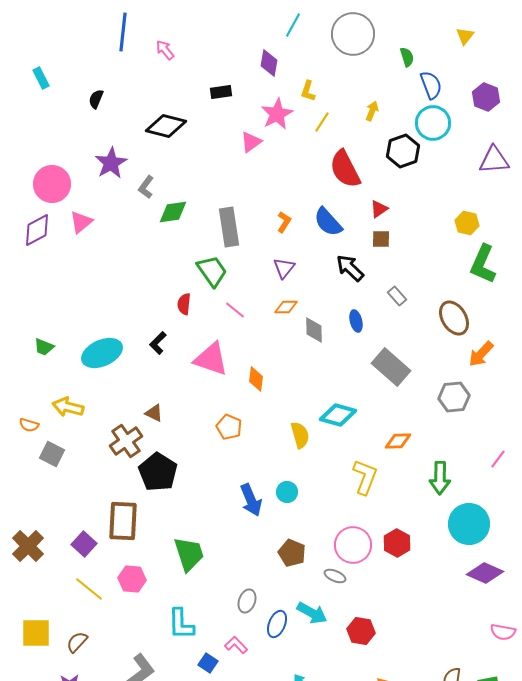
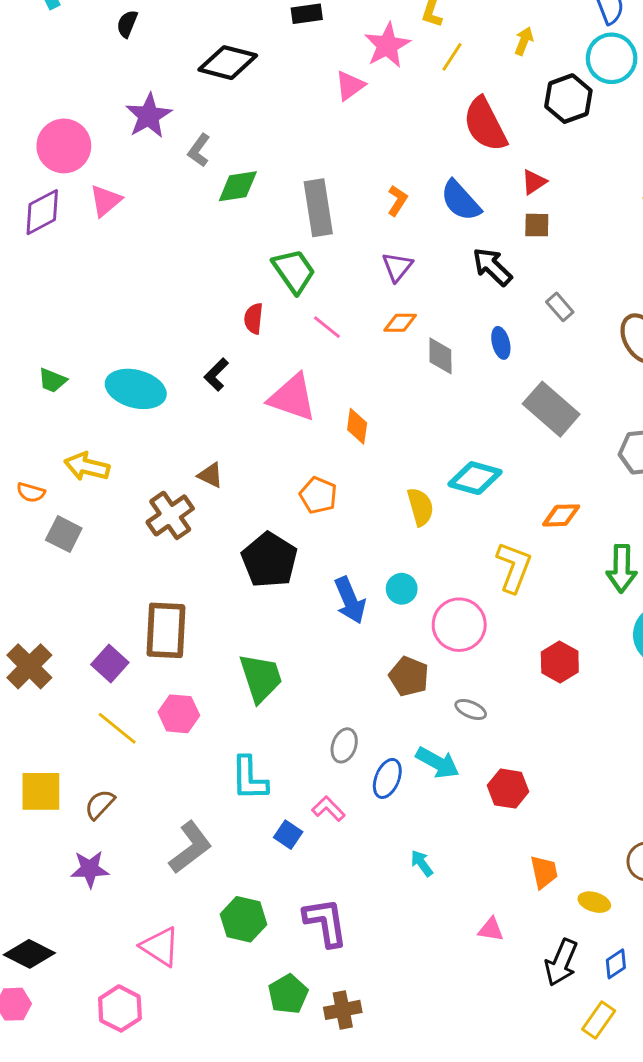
cyan ellipse: (102, 353) -> (136, 389), turned 39
black pentagon: (158, 472) -> (269, 560), moved
pink circle: (353, 545) -> (459, 625), moved

